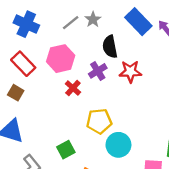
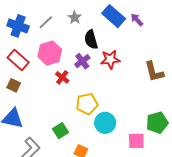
gray line: (71, 23) -> (46, 22), moved

